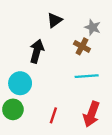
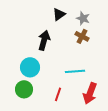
gray star: (93, 27) -> (83, 18), moved
cyan line: (87, 76) -> (75, 71), moved

